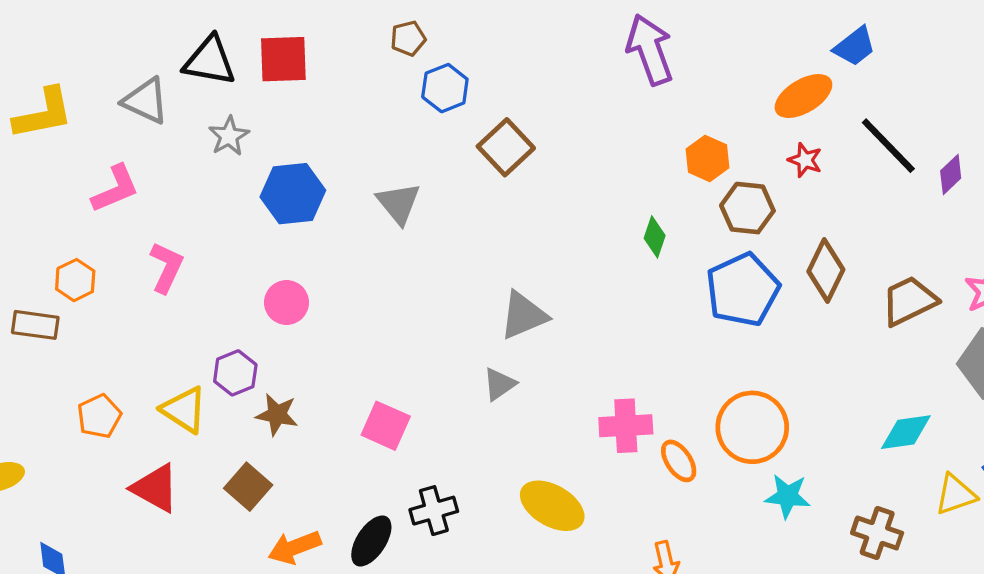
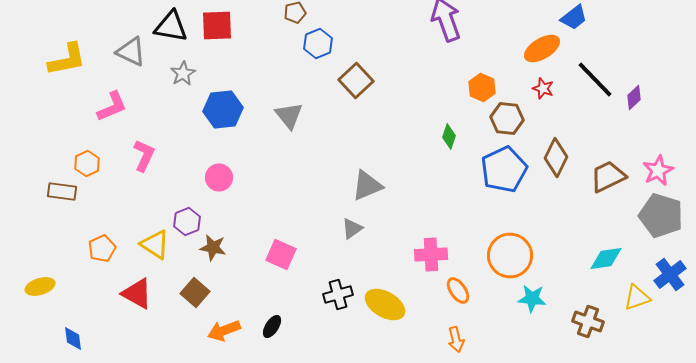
orange ellipse: (679, 461) -> (458, 290), moved
black cross: (434, 511) -> (338, 294), moved
black ellipse: (371, 541) -> (272, 326), size x0.7

